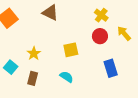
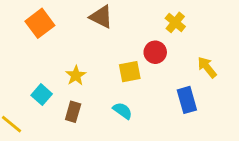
yellow arrow: (124, 33) -> (207, 67), moved
red circle: (100, 36) -> (155, 52), moved

